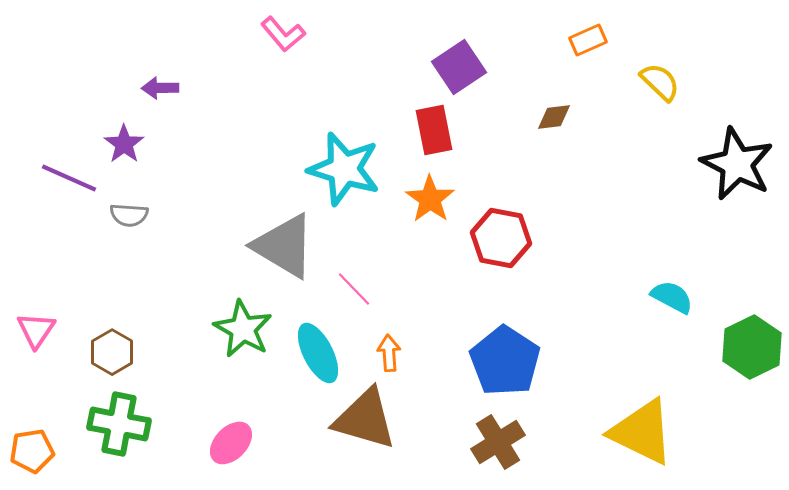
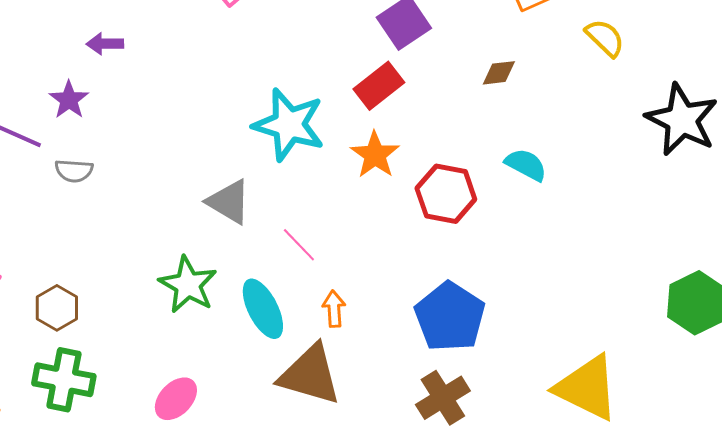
red rectangle: (434, 130) -> (379, 86), turned 63
gray triangle: (284, 246) -> (229, 202), size x0.7
cyan semicircle: (672, 297) -> (526, 165), moved

